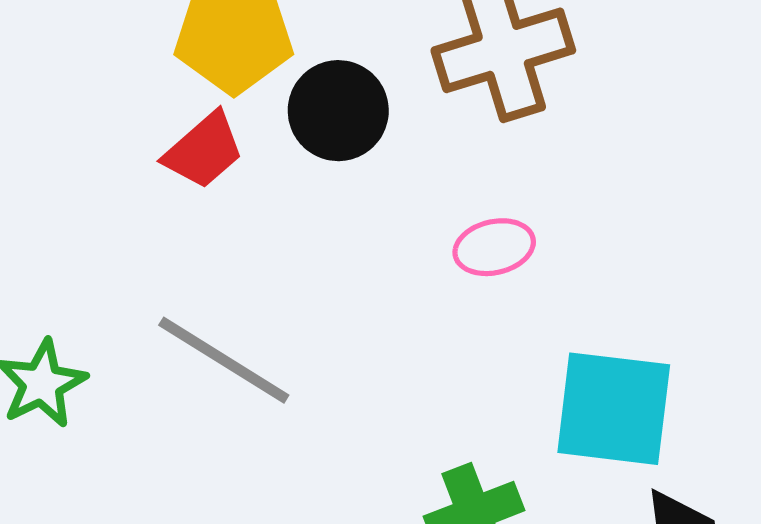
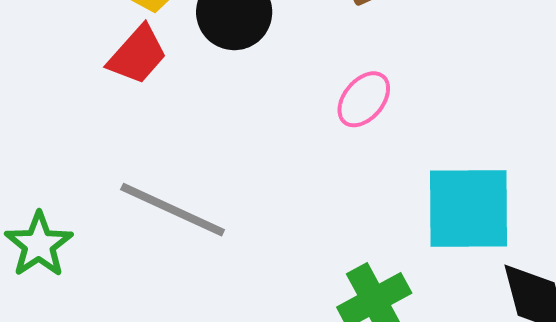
pink ellipse: (494, 247) -> (364, 99), turned -30

